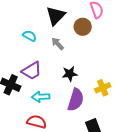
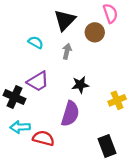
gray arrow: (58, 44) -> (67, 51), turned 56
cyan arrow: (41, 97) -> (20, 127), moved
purple semicircle: (76, 100) -> (70, 114), moved

